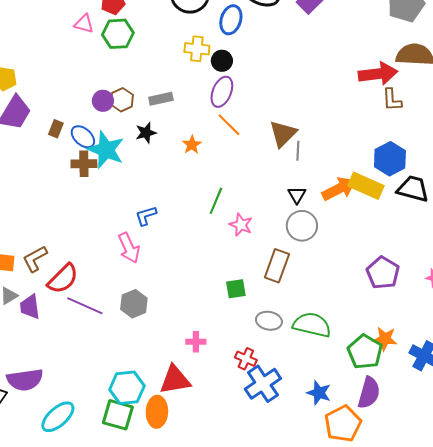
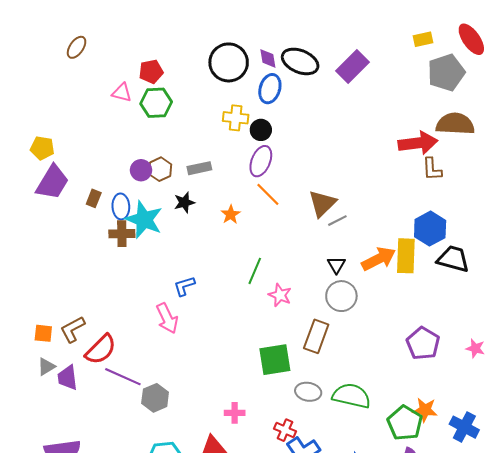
blue ellipse: (83, 137) -> (121, 206), turned 45
gray line: (298, 151) -> (337, 221), turned 60
yellow rectangle: (366, 186) -> (406, 256), turned 68
green square: (236, 289) -> (275, 360), size x1.6
gray hexagon: (134, 304) -> (155, 398), moved

